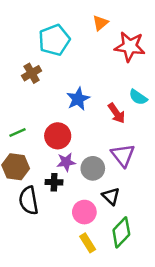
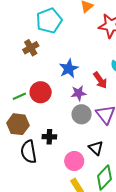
red circle: (58, 136) -> (41, 92), moved
purple star: (66, 162) -> (79, 93), moved
gray circle: (93, 168) -> (82, 114), moved

